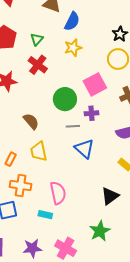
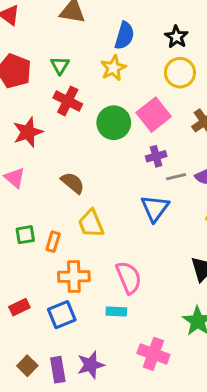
blue semicircle: (72, 21) -> (124, 36), moved
green circle: (65, 99) -> (114, 123), moved
gray line: (73, 126) -> (176, 177), moved
blue triangle: (84, 149) -> (155, 208), turned 35
purple star: (32, 248) -> (91, 365), moved

